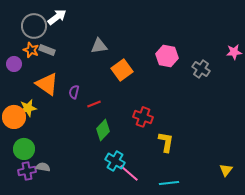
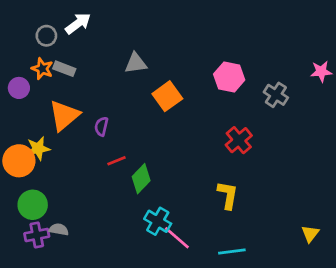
gray circle: (34, 26) -> (46, 36), size x0.6
orange triangle: (47, 84) -> (64, 115), turned 45
red line: (94, 104) -> (116, 161), moved
red cross: (143, 117) -> (239, 140), moved, turned 30

